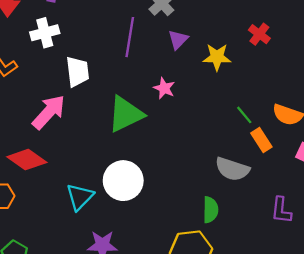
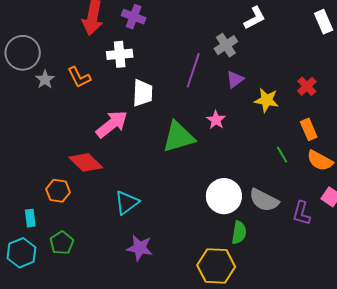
orange rectangle: (261, 140) -> (309, 129), moved
white circle: (123, 181) -> (224, 196), moved
purple L-shape: (281, 210) -> (302, 213), moved

